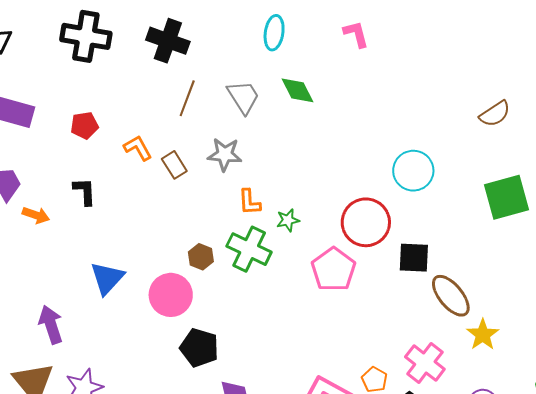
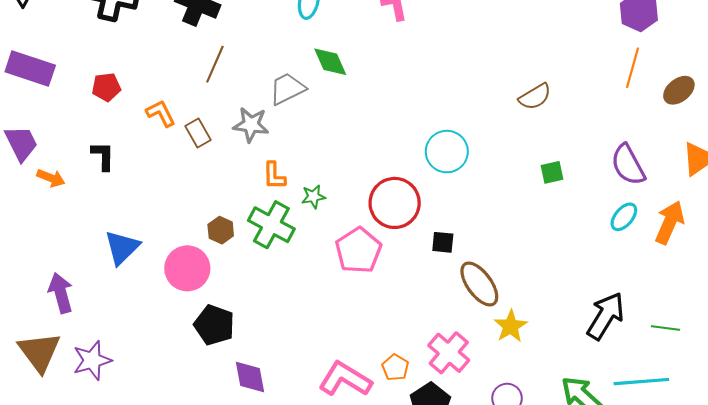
gray trapezoid: (243, 97) -> (287, 89), moved, turned -87
green square: (507, 197) -> (552, 172), moved, size x0.5
black square: (414, 258) -> (443, 242), size x0.7

